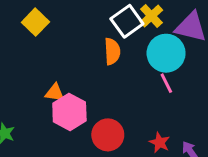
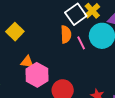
yellow square: (35, 22) -> (15, 32), moved
pink line: (166, 83) -> (81, 43), moved

